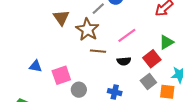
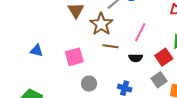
pink line: (127, 35) -> (140, 32), turned -30
blue triangle: (36, 66) -> (37, 51), moved
pink square: (61, 75) -> (74, 57), moved

